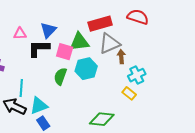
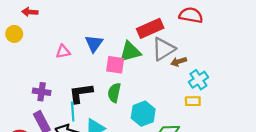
black L-shape: (39, 48) -> (81, 93), moved
brown arrow: (121, 57) -> (179, 62), turned -96
cyan hexagon: (86, 69) -> (143, 114), moved
yellow rectangle: (129, 93) -> (193, 101), turned -32

